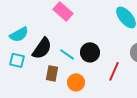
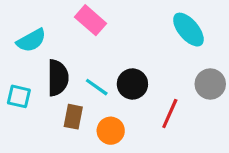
cyan semicircle: (19, 34) -> (31, 40), moved
black semicircle: (42, 48) -> (58, 78), turned -35

